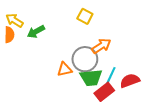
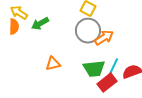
gray circle: (85, 59) -> (88, 31), moved
orange triangle: (65, 69) -> (53, 64), moved

